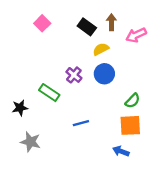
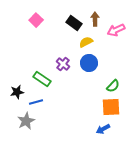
blue line: (81, 123) -> (36, 102), moved
gray star: (30, 142) -> (26, 121), turned 30
blue arrow: (121, 151) -> (103, 129), turned -48

